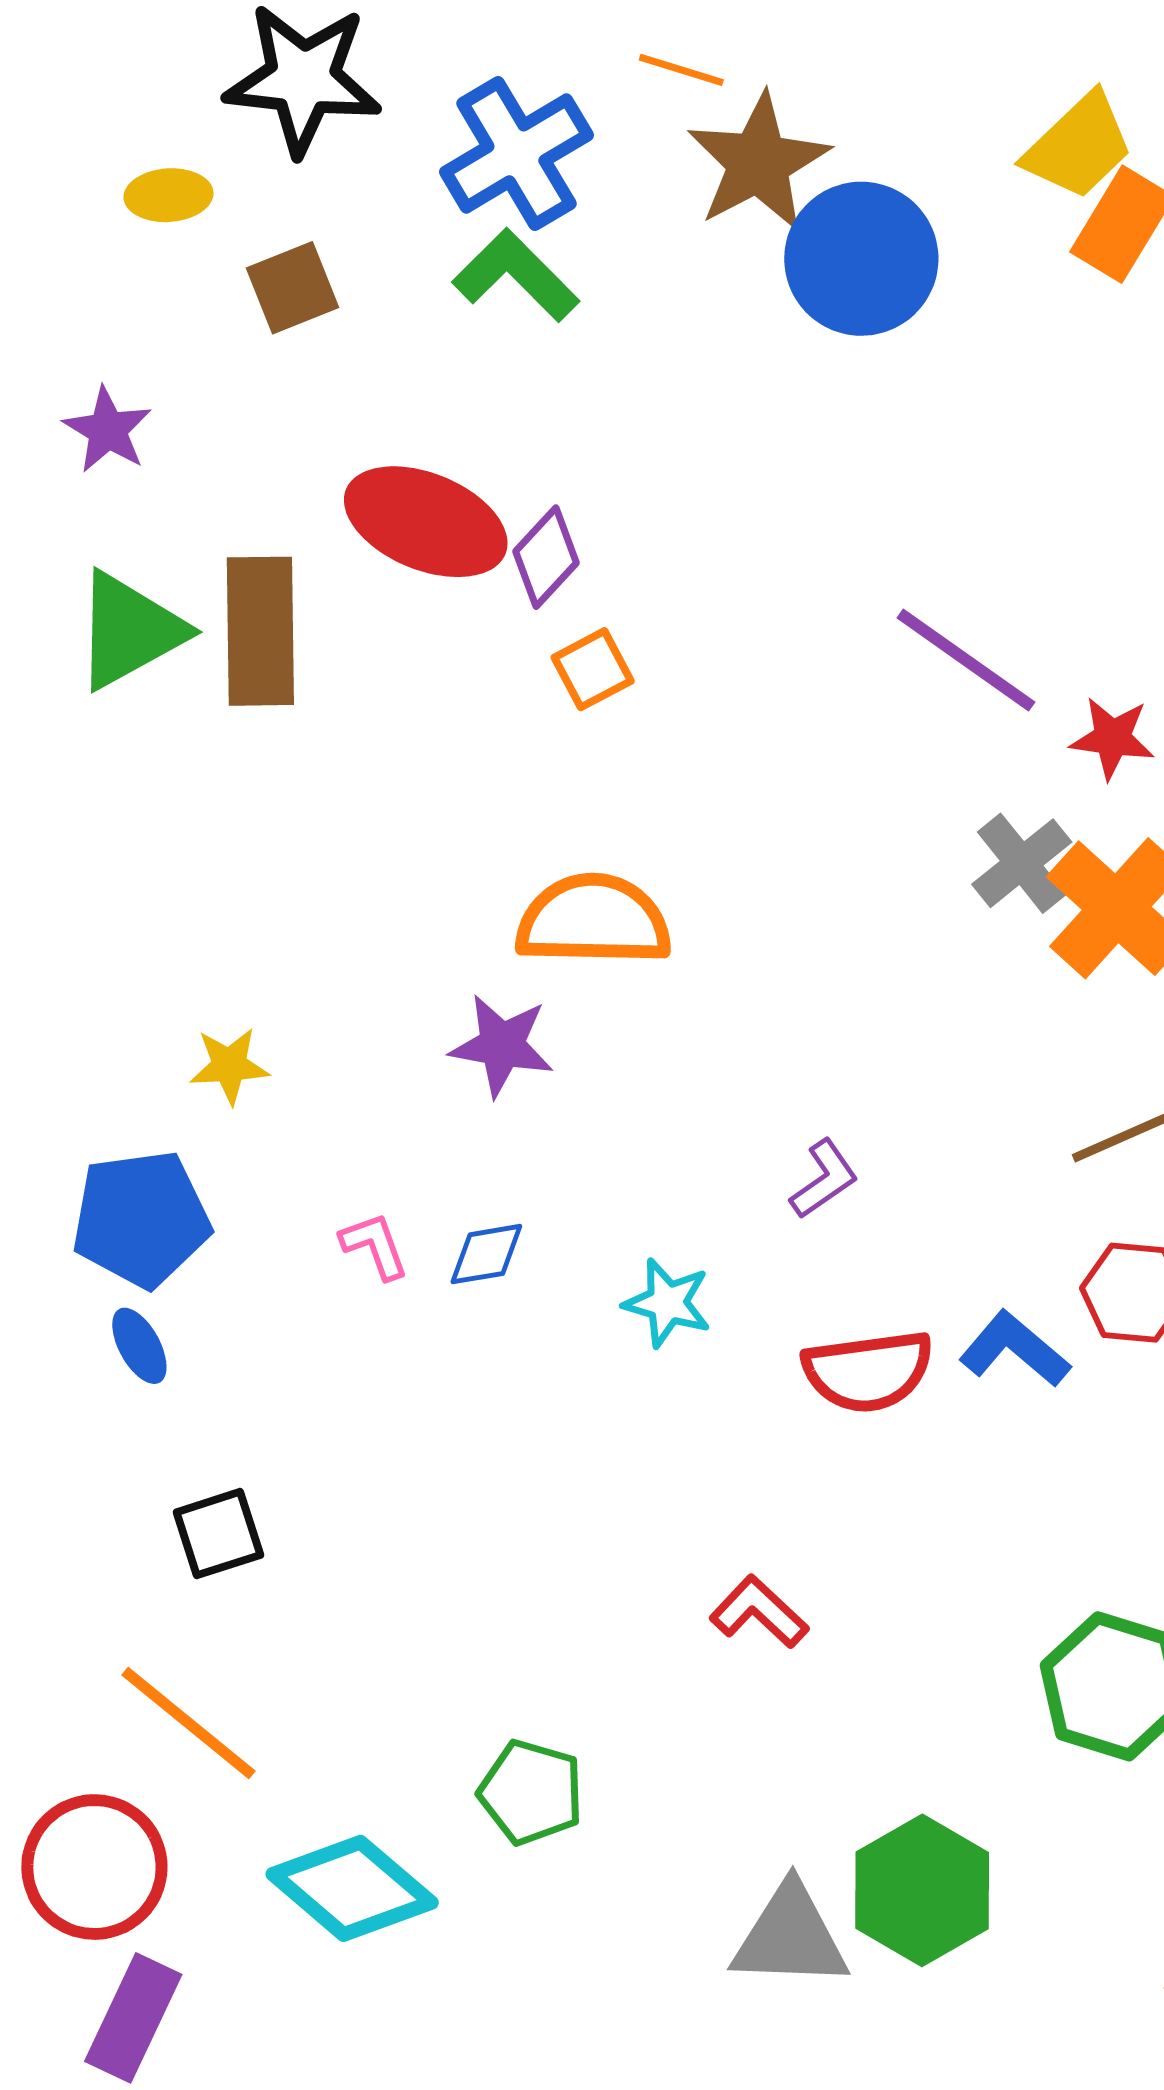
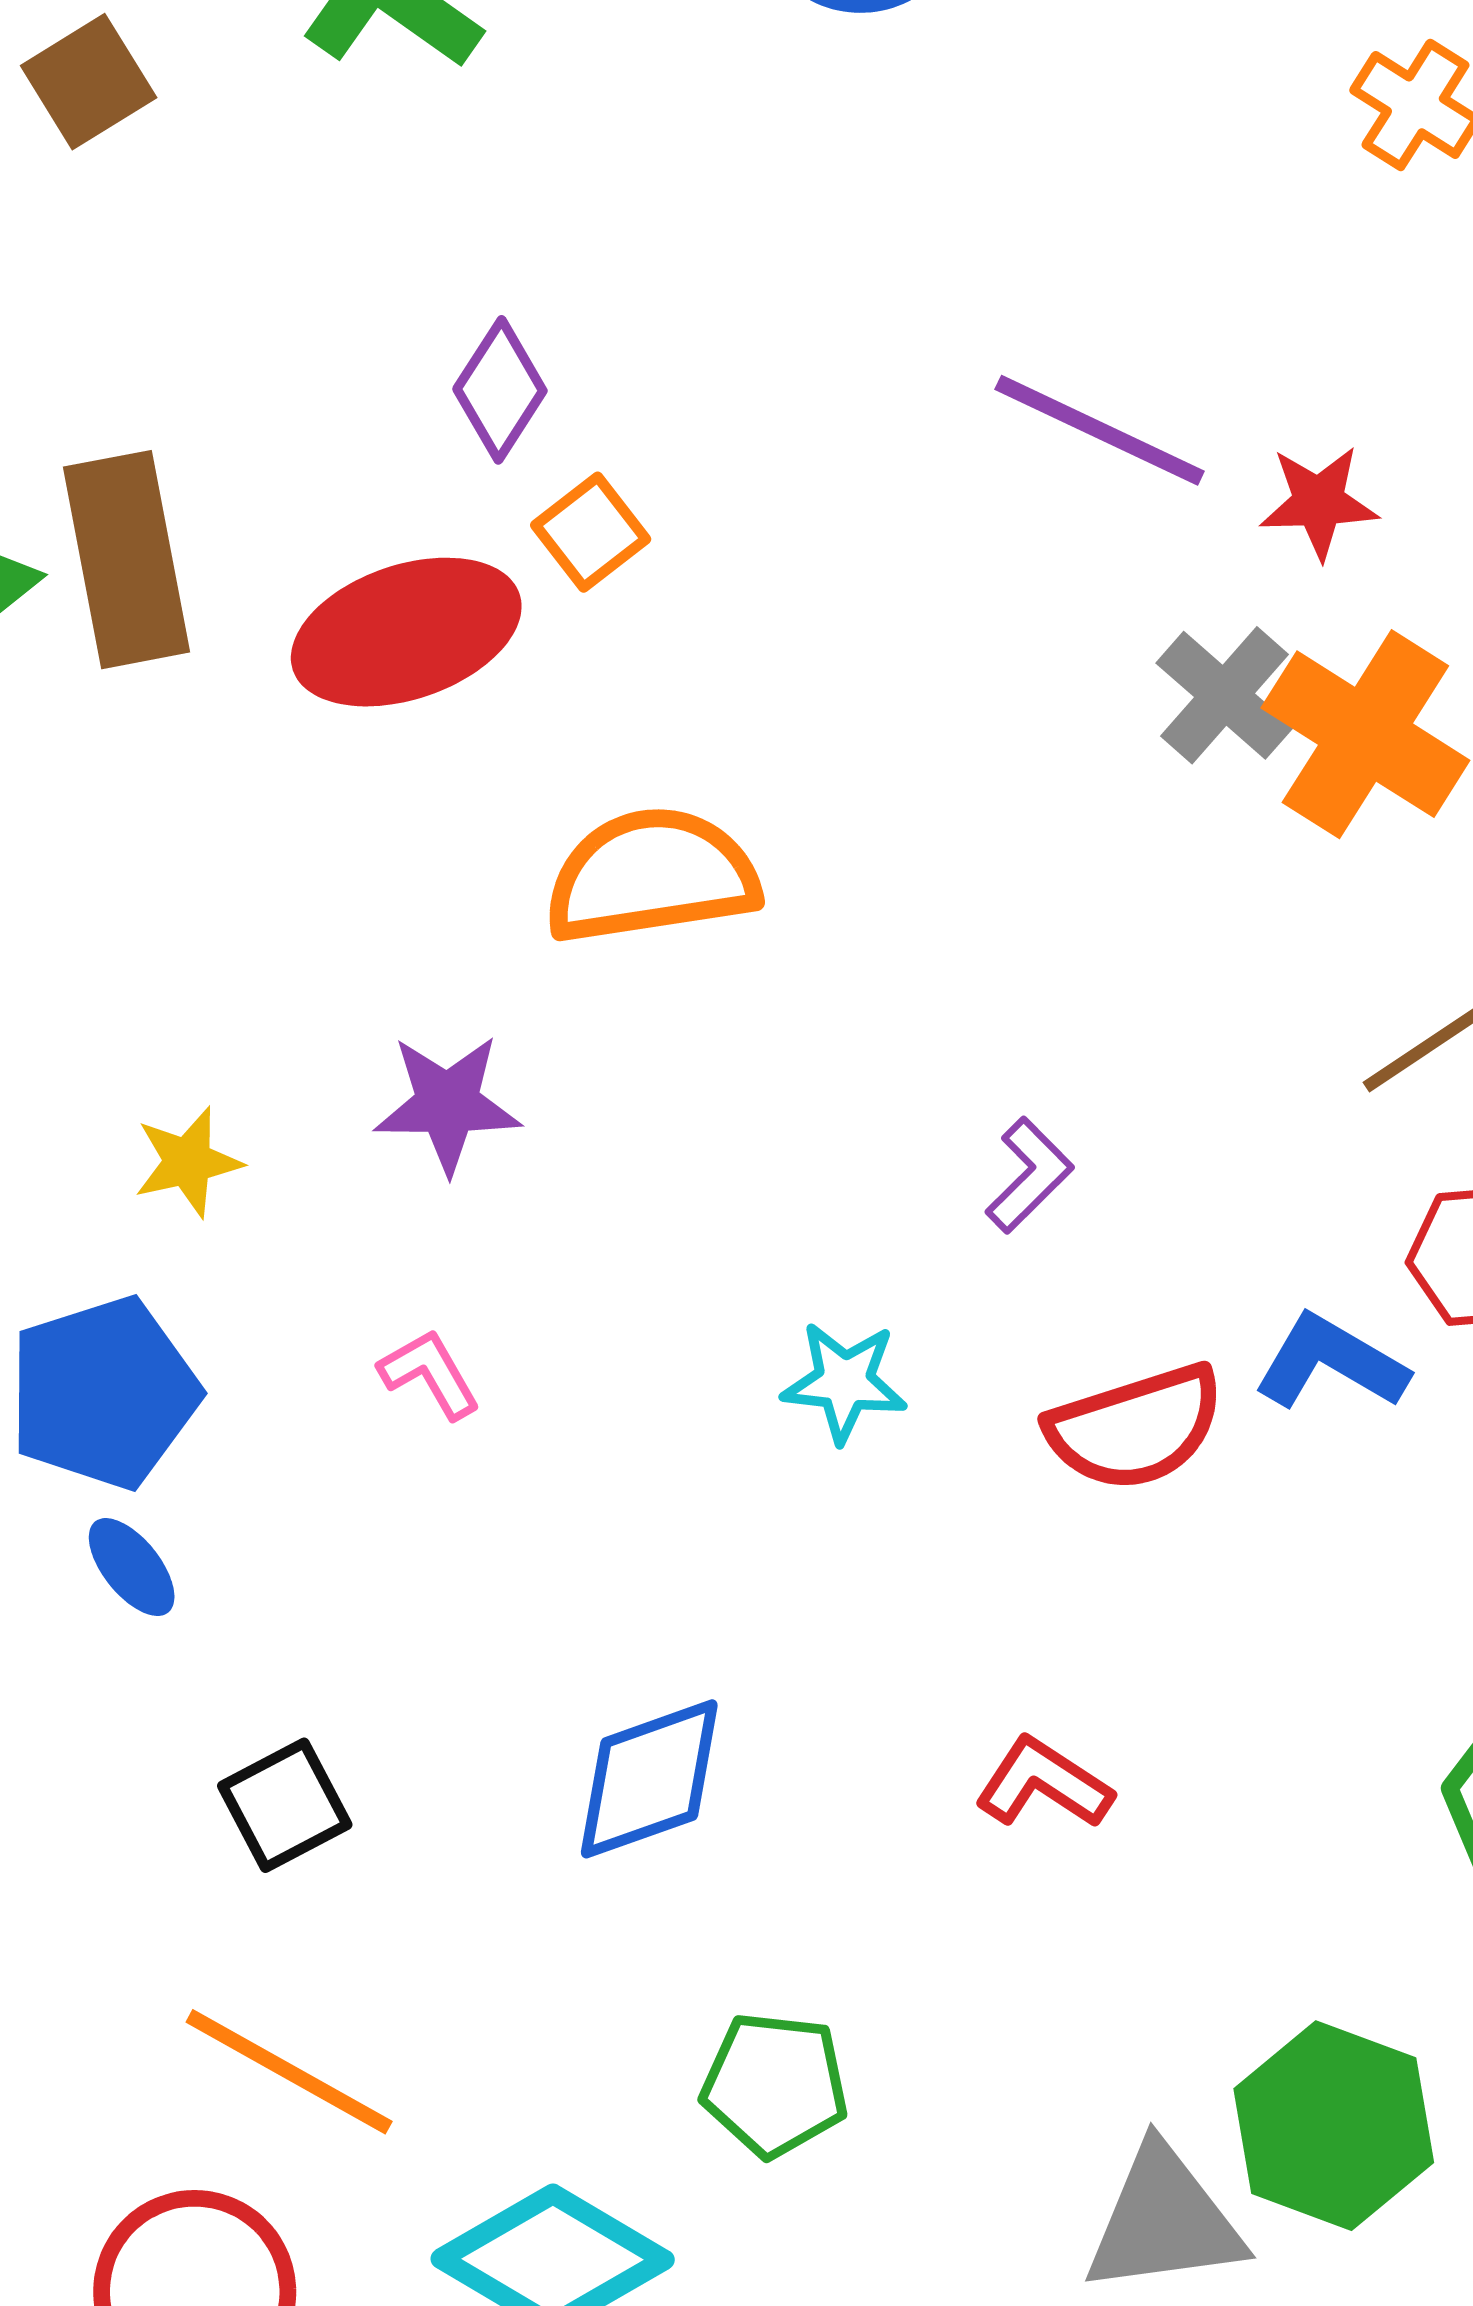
red ellipse: (426, 522) -> (406, 632), moved, turned -31
purple star: (502, 1045) -> (447, 1104), moved
blue diamond: (486, 1254) -> (649, 1779), moved, size x1.6

